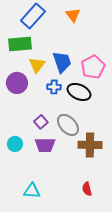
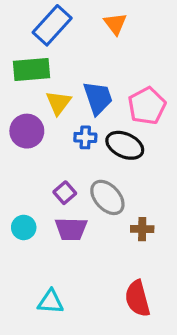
brown cross: (90, 145) -> (142, 229), size x0.6
red semicircle: (87, 189) -> (137, 299), size x1.6

